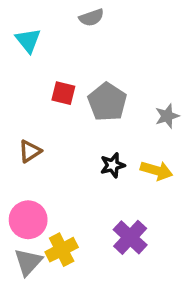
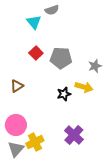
cyan triangle: (28, 40) -> (34, 22), moved
red square: (63, 93) -> (36, 53), turned 32
gray pentagon: (107, 102) -> (61, 58), turned -30
yellow arrow: (157, 171) -> (84, 87), moved

